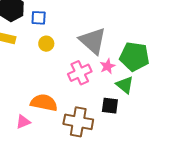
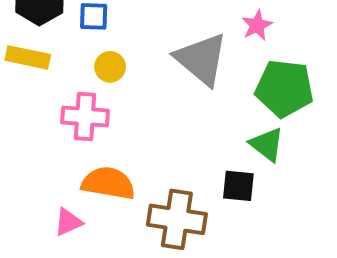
pink star: (107, 66) -> (257, 25), moved
pink cross: (80, 73) -> (85, 117), moved, turned 30

